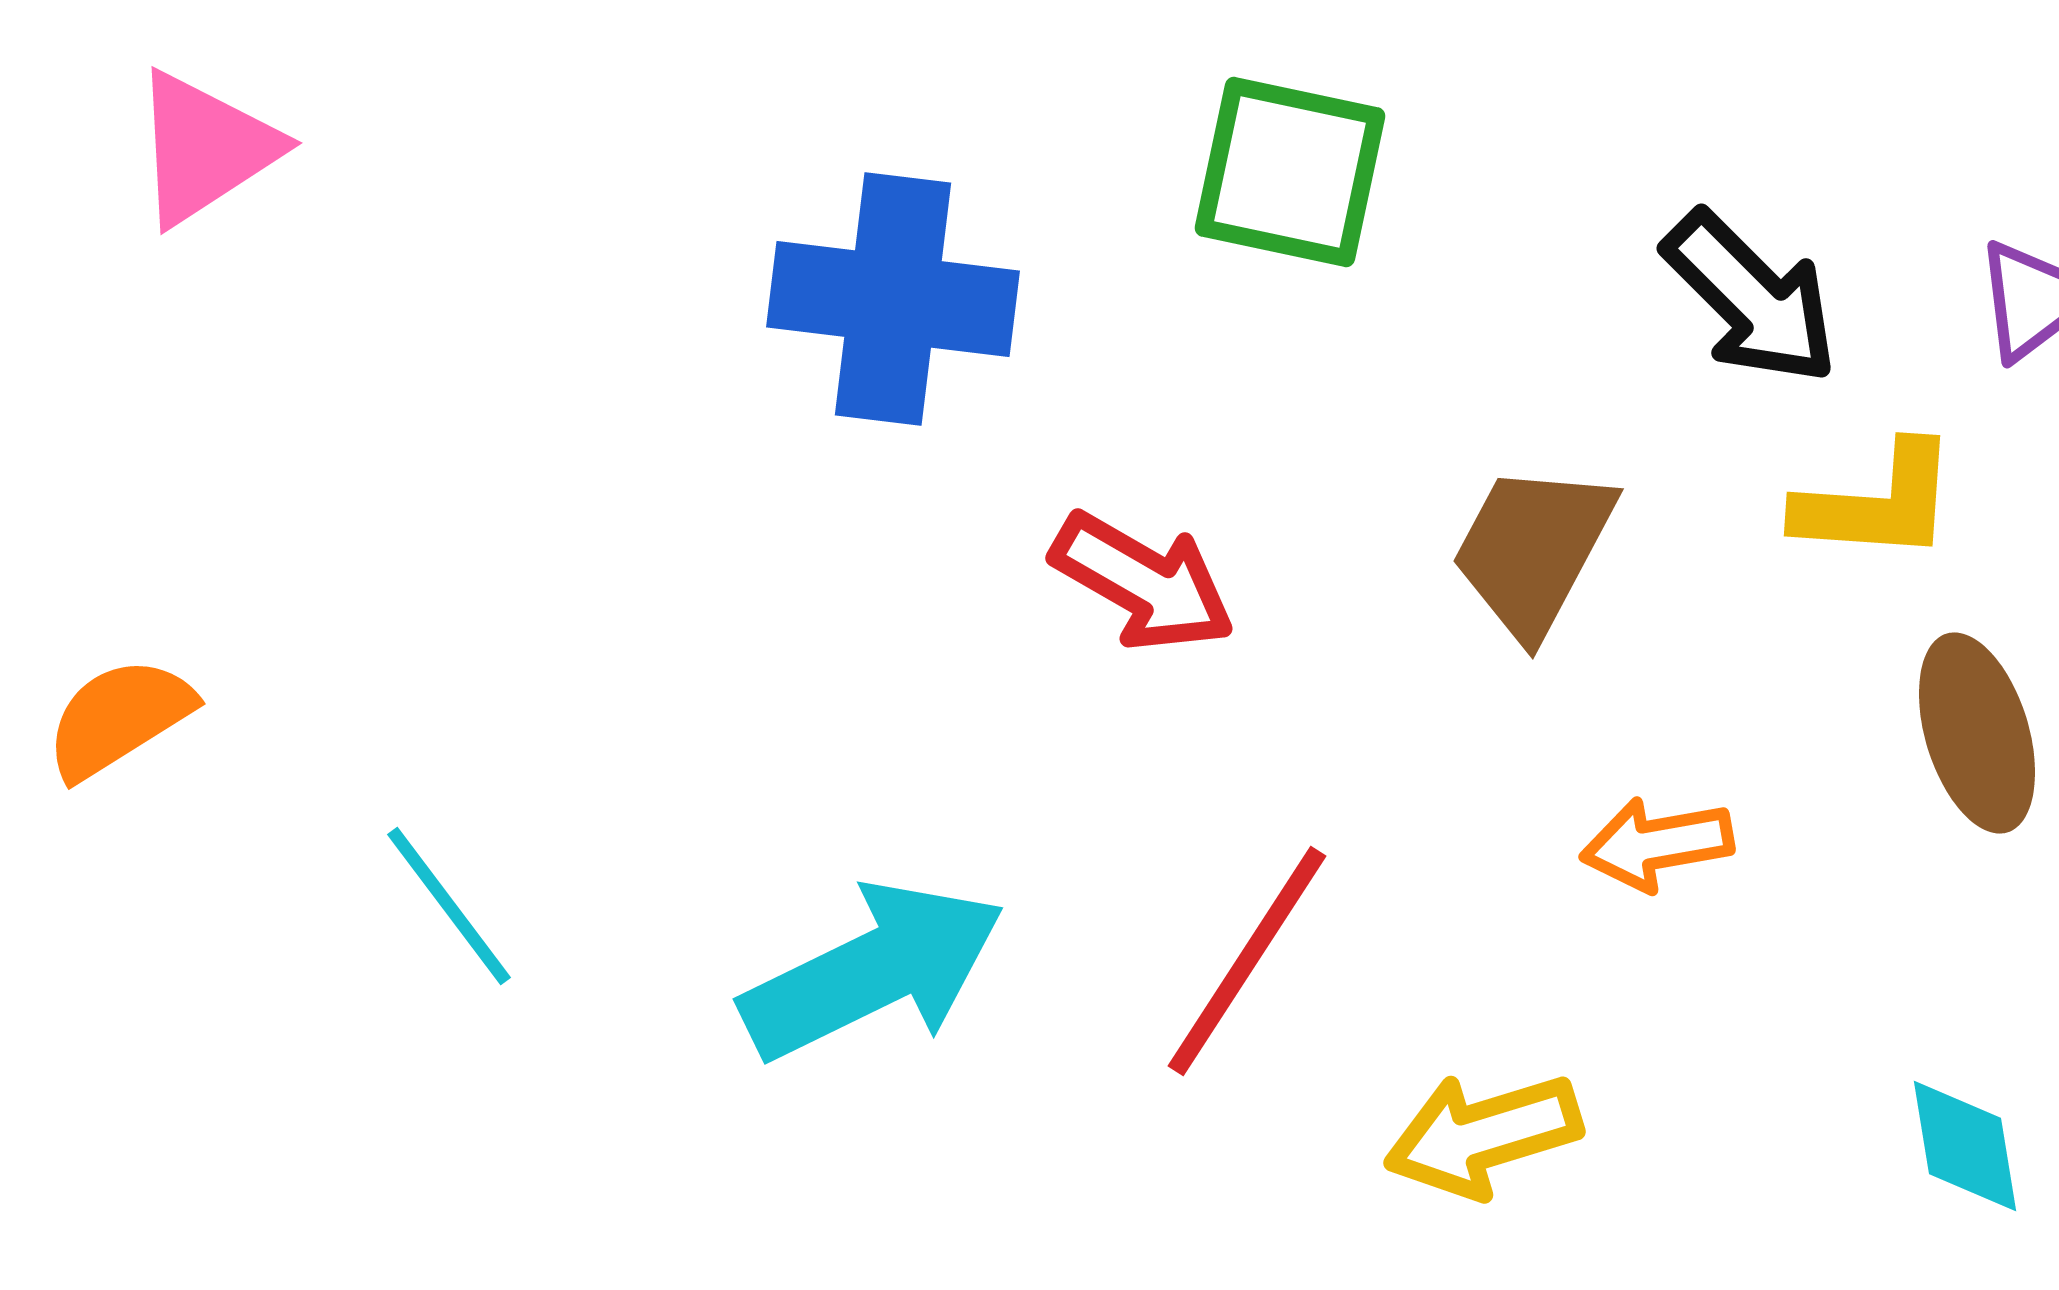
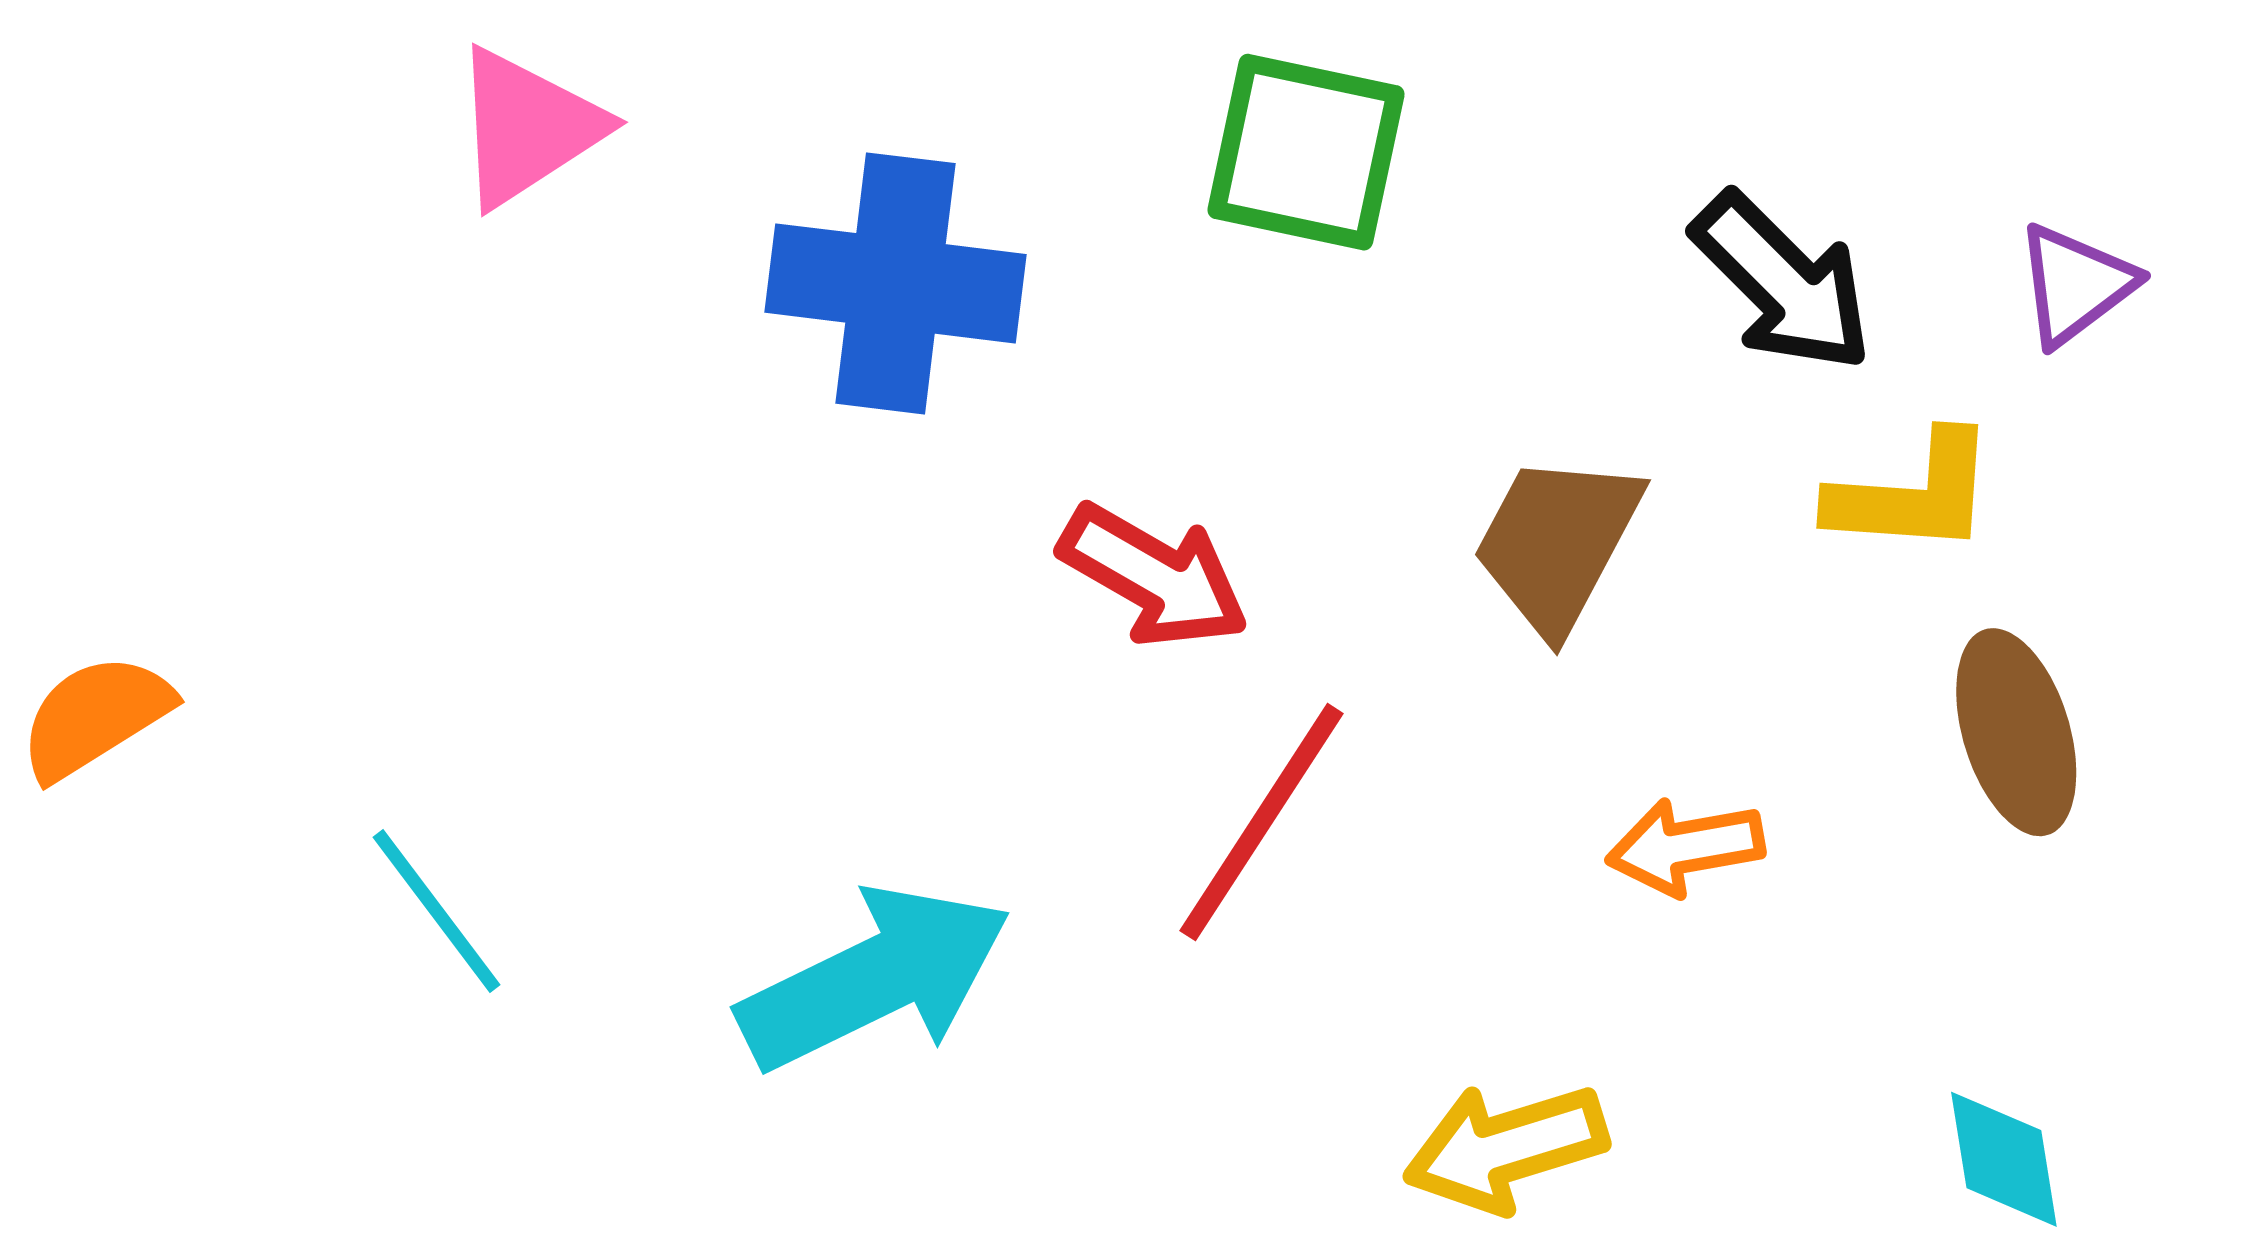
pink triangle: (205, 148) -> (527, 127), moved
red line: (1247, 961) -> (1262, 822), moved

